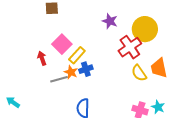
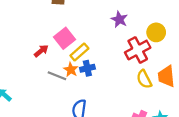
yellow circle: (145, 29) -> (156, 32), size x0.7
red arrow: (42, 58) -> (41, 51), turned 64
gray line: (59, 79) -> (57, 76), turned 30

